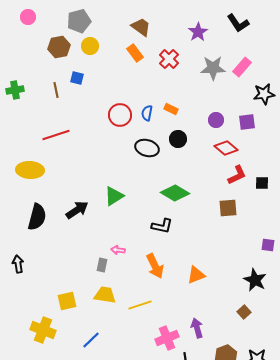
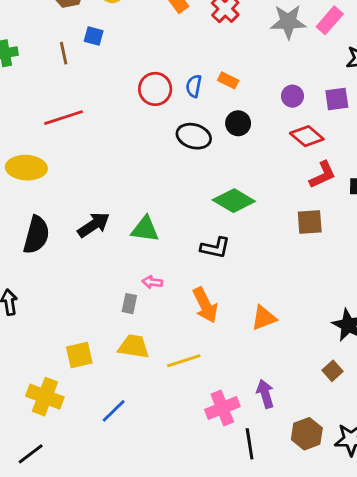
green triangle: (114, 196) -> (145, 229), moved, turned 40

